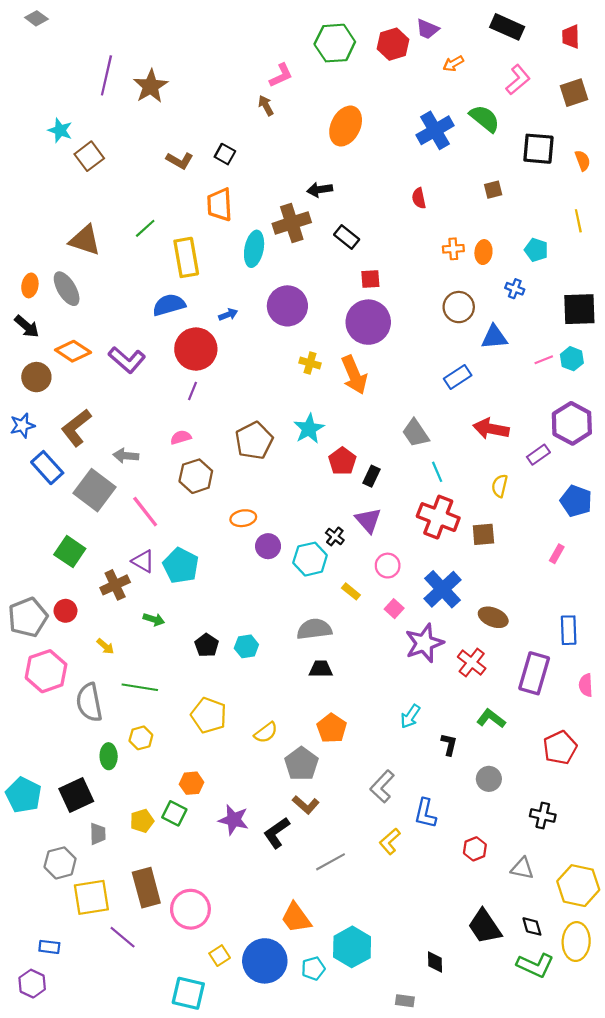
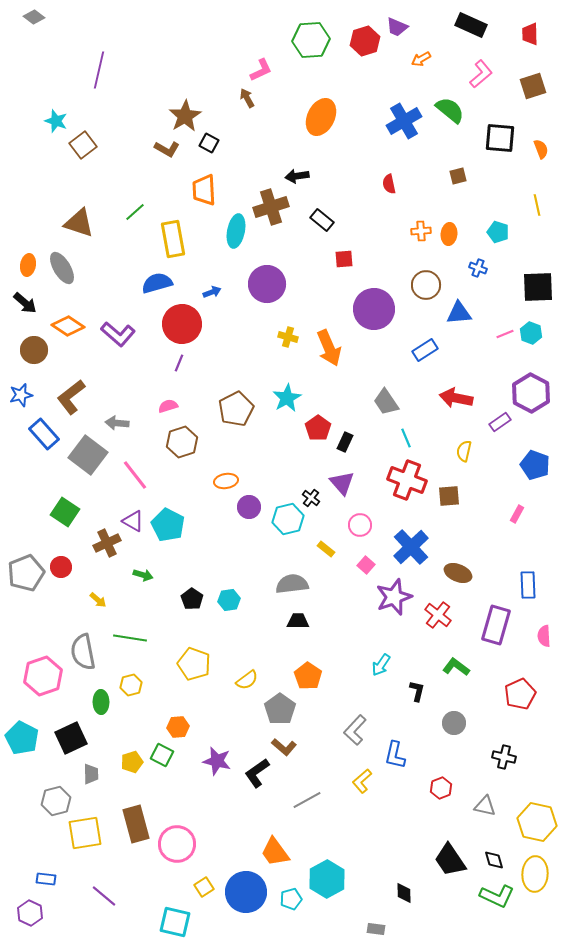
brown star: (151, 86) -> (185, 116), moved
purple circle: (368, 322) -> (374, 309), moved
pink hexagon: (46, 671) -> (43, 676), moved
purple line: (123, 937) -> (104, 896), moved

